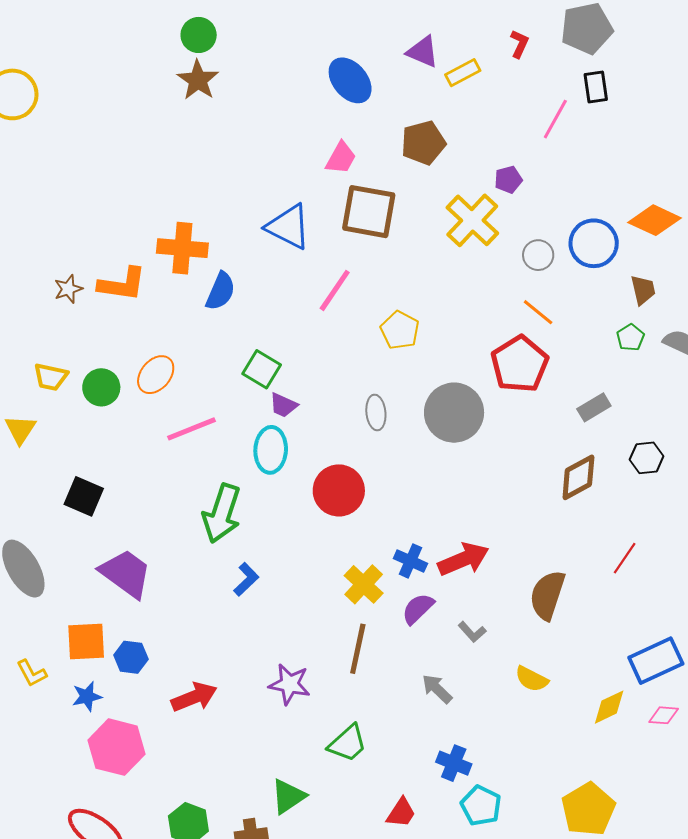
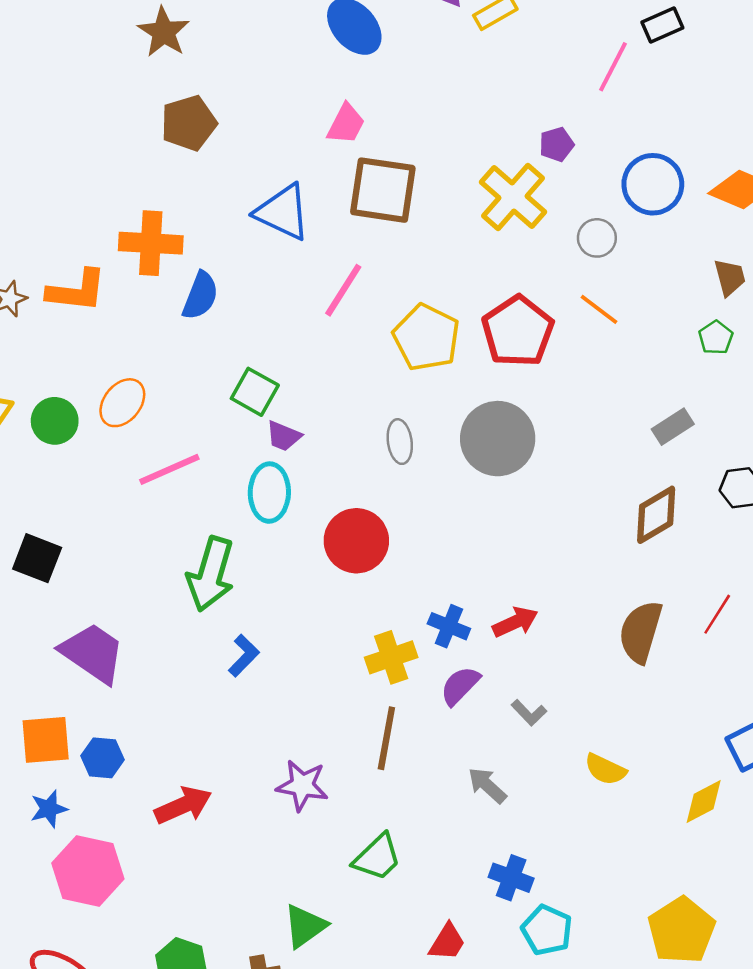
black rectangle: (596, 87) -> (662, 25), turned 76
brown pentagon: (423, 143) -> (189, 123), moved
blue circle: (594, 243) -> (653, 184), moved
yellow pentagon: (400, 330) -> (426, 337), size x1.4
red pentagon: (520, 364) -> (518, 331), moved
red arrow: (463, 559) -> (515, 622), size x0.7
yellow cross: (364, 584) -> (391, 657), turned 30
brown semicircle: (547, 595) -> (641, 632), moved

